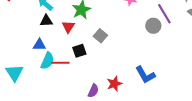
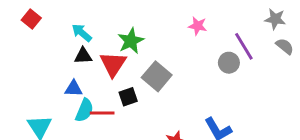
red triangle: (68, 27) -> (113, 64), size x1.5
gray square: (100, 36) -> (157, 76), size x1.5

